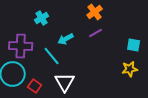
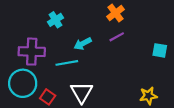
cyan line: (52, 56) -> (67, 63), turned -60
yellow star: (130, 69) -> (148, 96), moved

